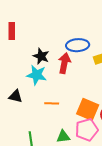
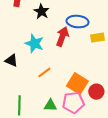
black star: (41, 56) -> (42, 11), moved
orange line: (52, 103) -> (44, 72), turned -48

